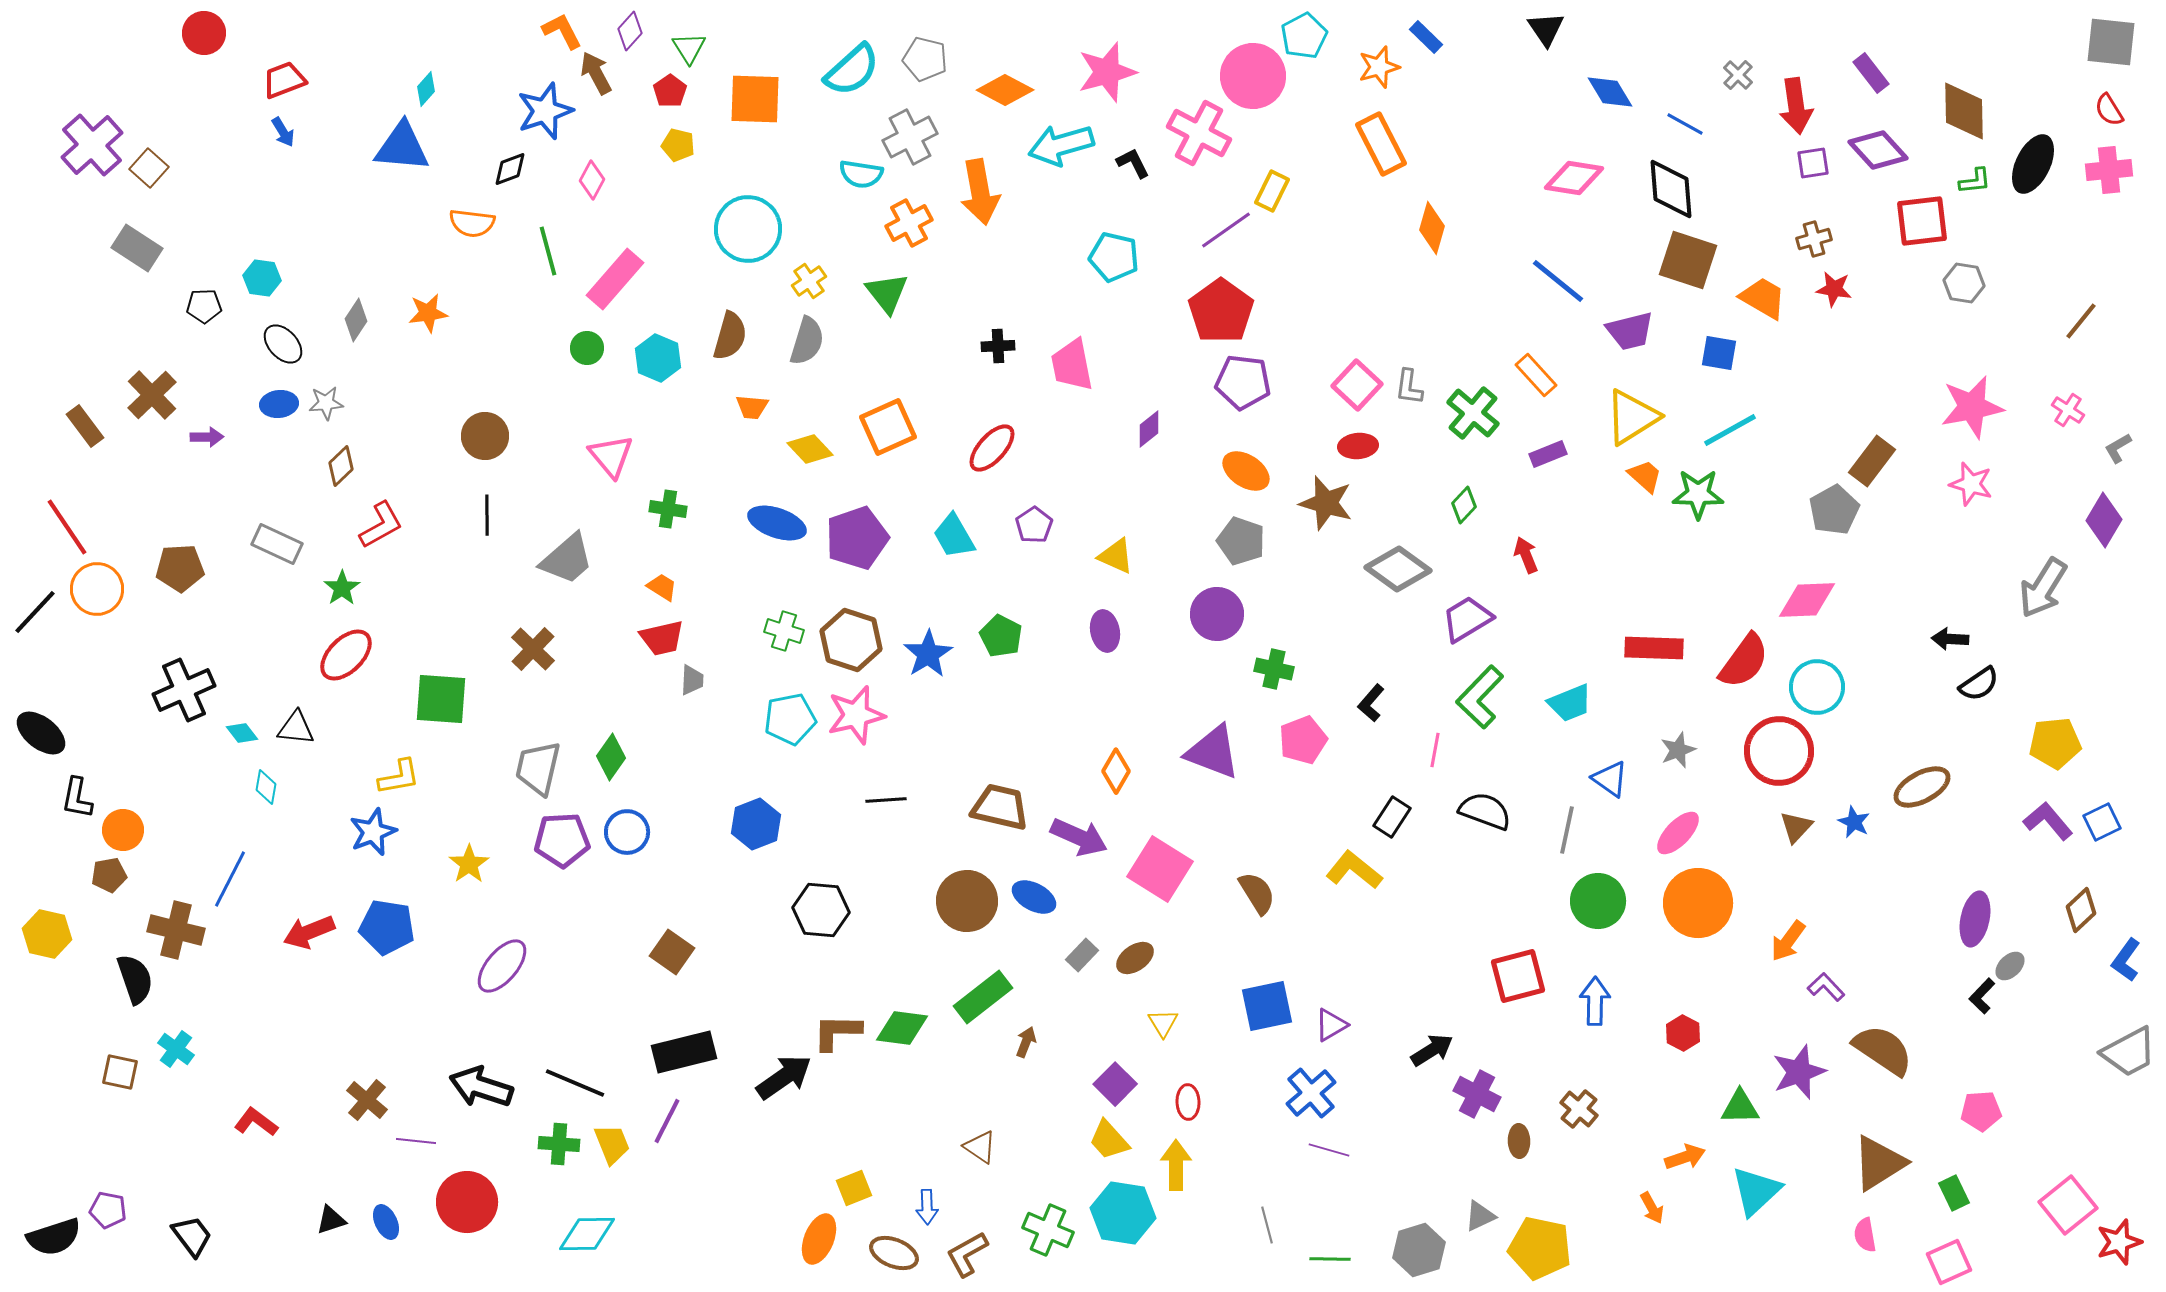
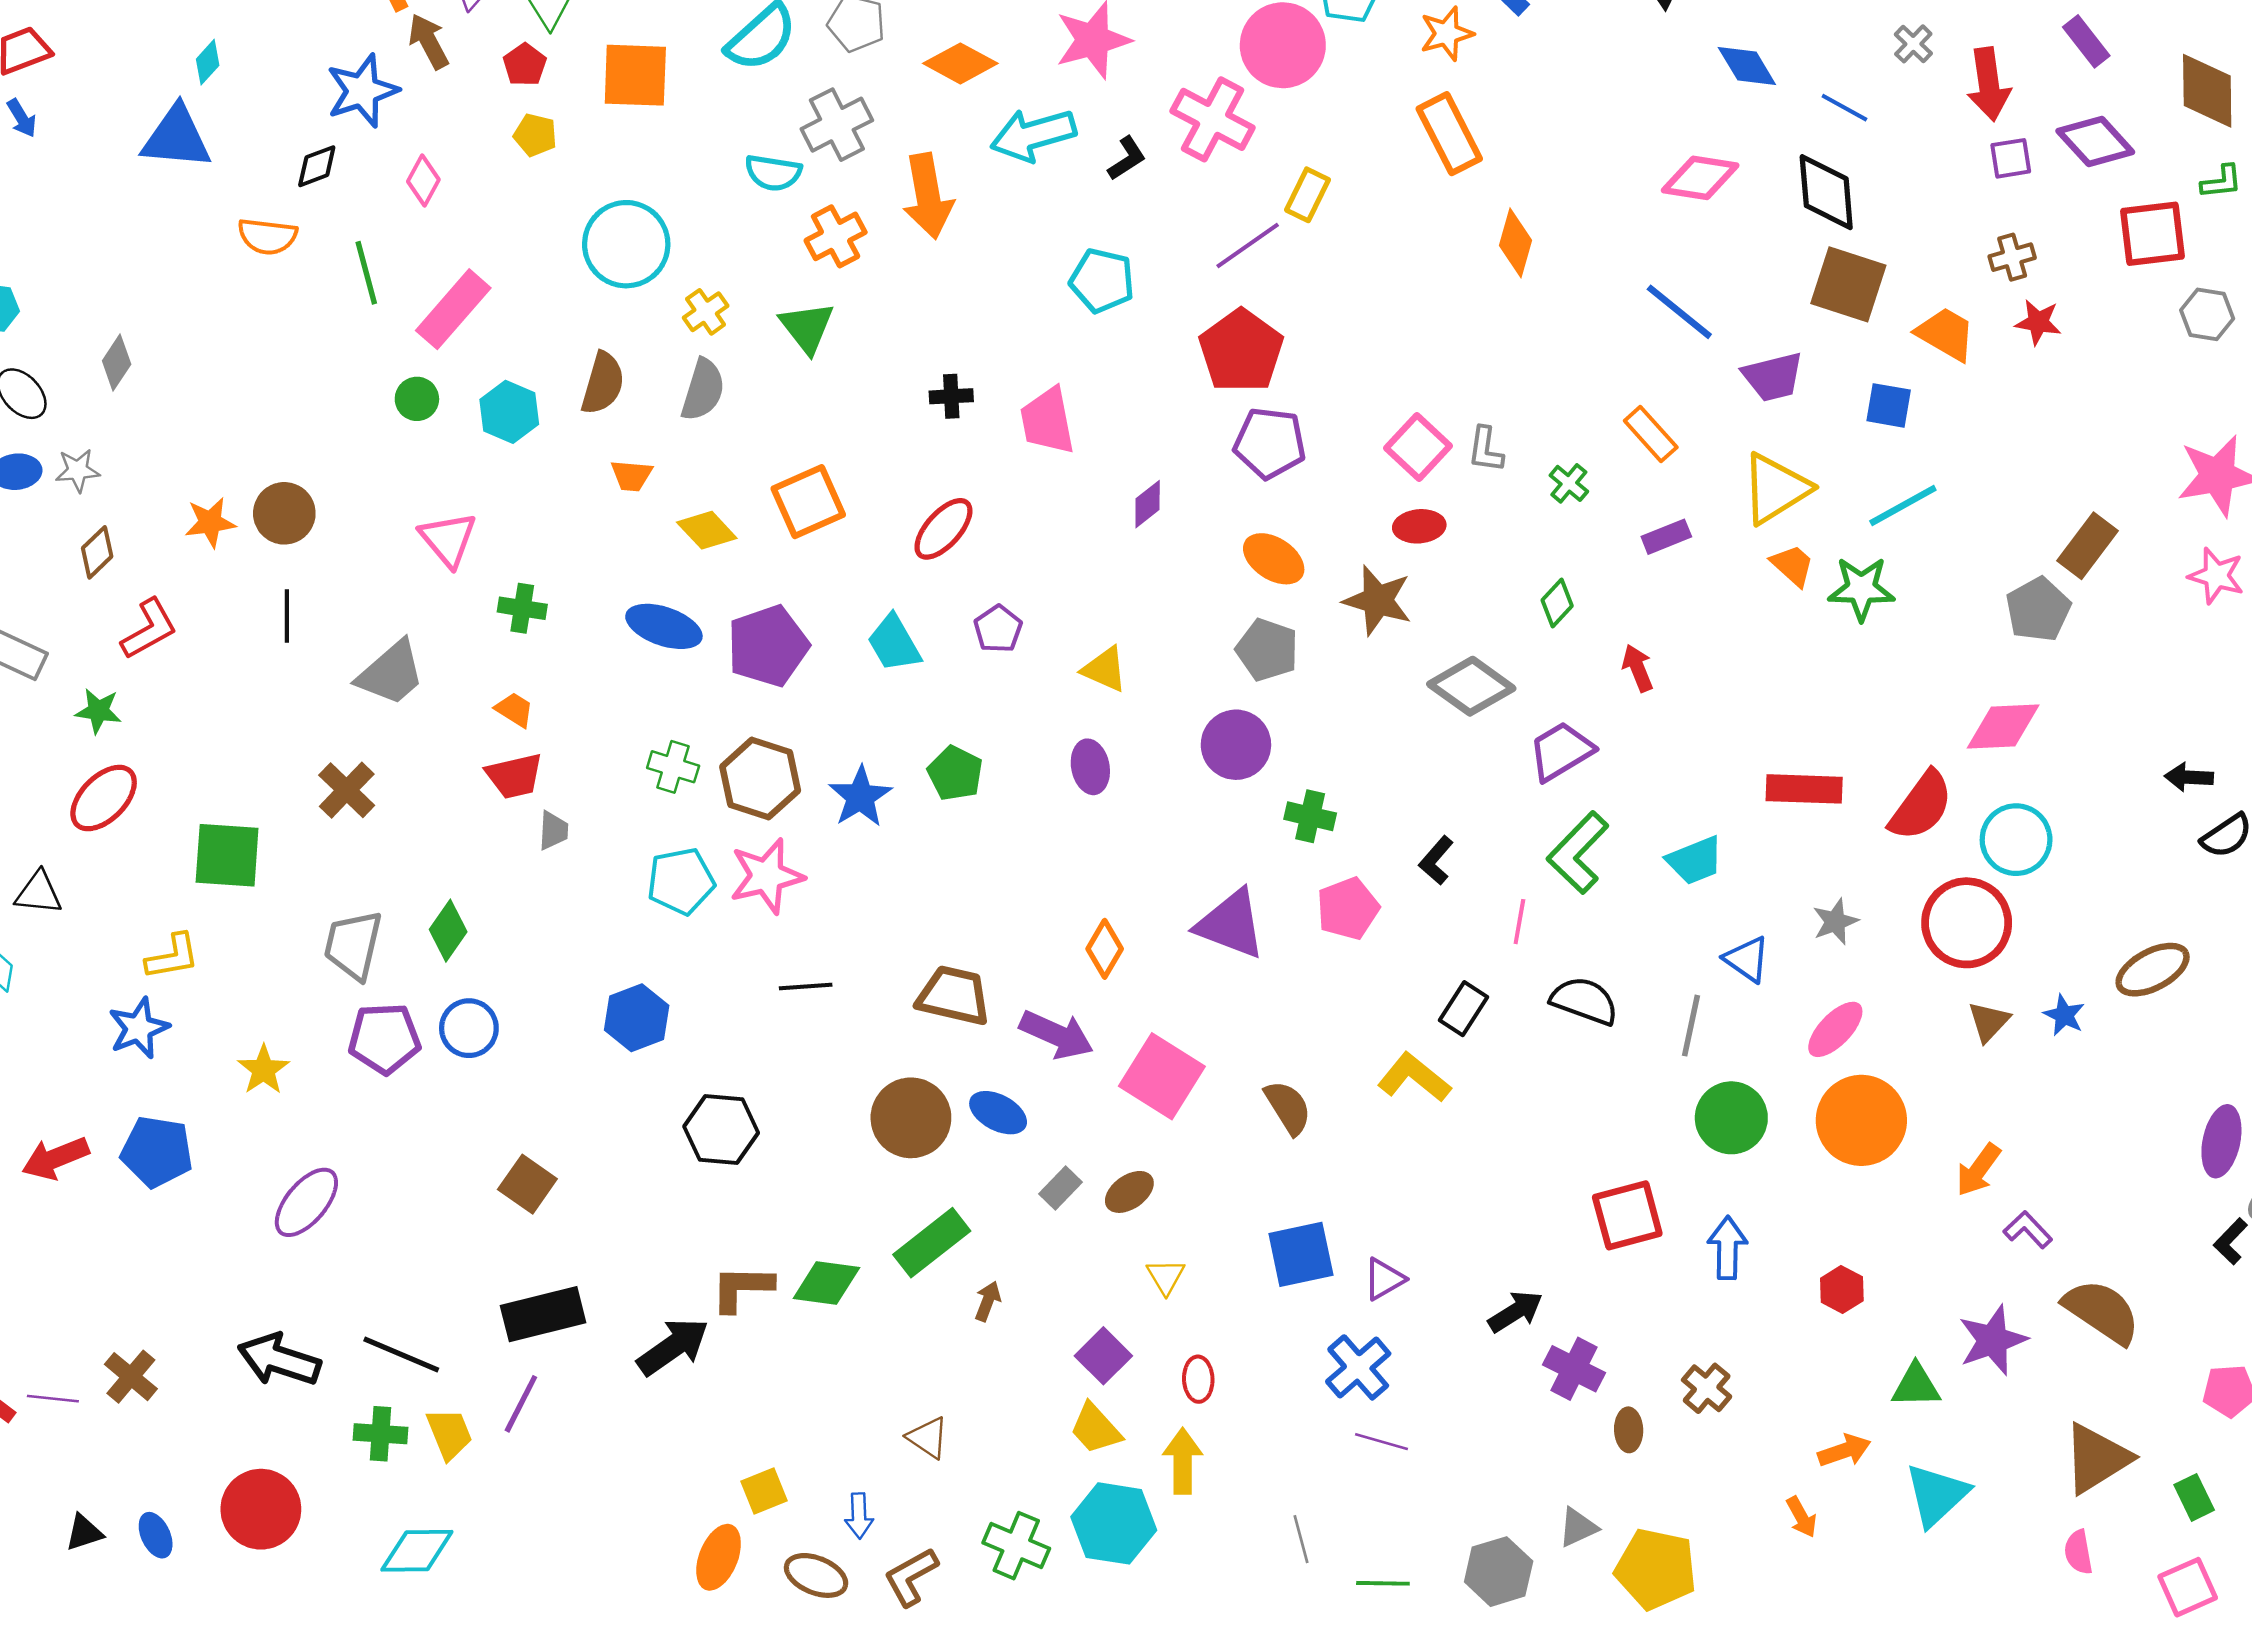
black L-shape: (1133, 163) -> (1127, 158), turned 84
orange star: (428, 313) -> (210, 522), moved
green cross: (1473, 413) -> (1569, 483), size x0.6
green star: (342, 588) -> (98, 711), turned -30
purple line: (416, 1141) -> (53, 1399), moved

